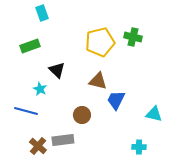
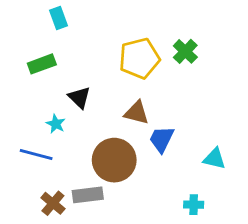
green cross: (133, 37) -> (185, 51), turned 30
brown circle: (82, 115) -> (114, 160), size x1.8

